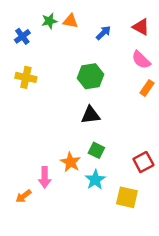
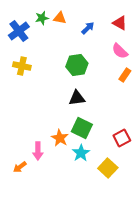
blue cross: (22, 36) -> (19, 31), size x1.5
green square: (96, 150) -> (82, 128), size x1.5
yellow square: (127, 197) -> (108, 168), turned 30

